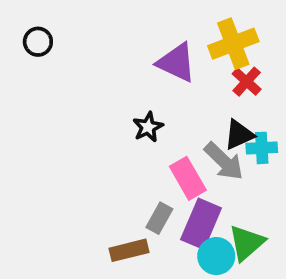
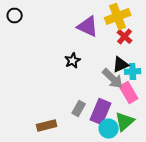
pink rectangle: (188, 178) -> (129, 92), moved
brown rectangle: (129, 250) -> (47, 126), moved

